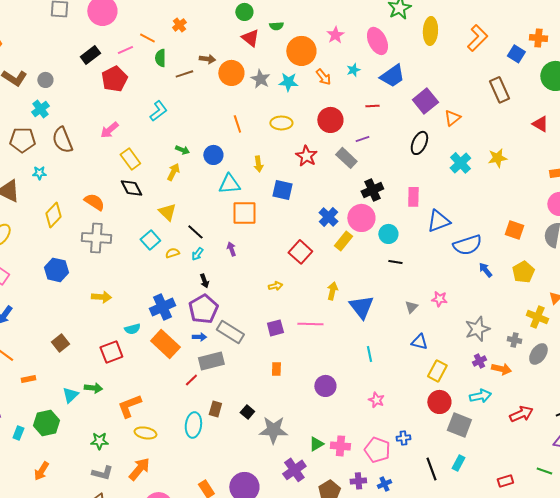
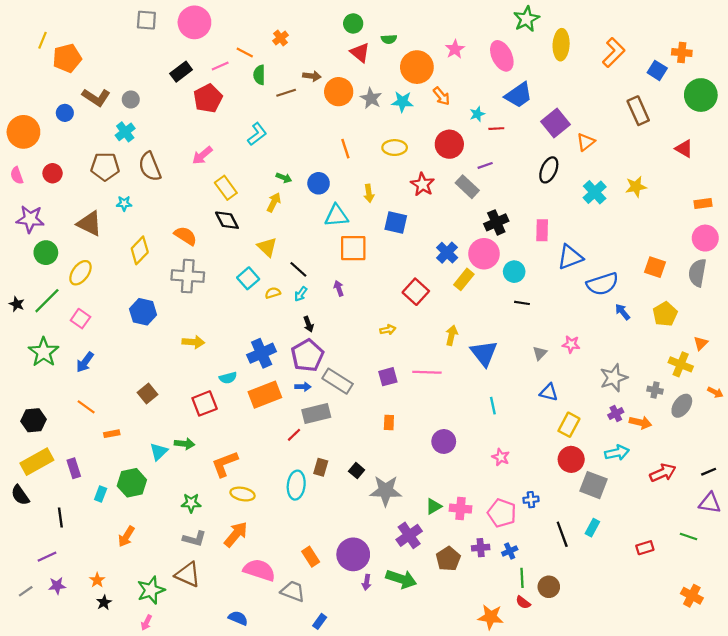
cyan star: (353, 70) -> (477, 114), moved
orange rectangle: (165, 344) -> (265, 395), turned -64

